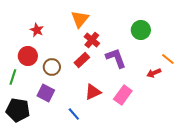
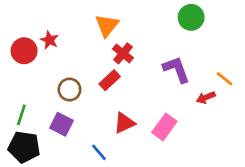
green circle: (141, 30) -> (191, 17), moved
red circle: (28, 56) -> (24, 51), moved
purple L-shape: (116, 58) -> (176, 69), moved
green line: (13, 77) -> (21, 115), moved

